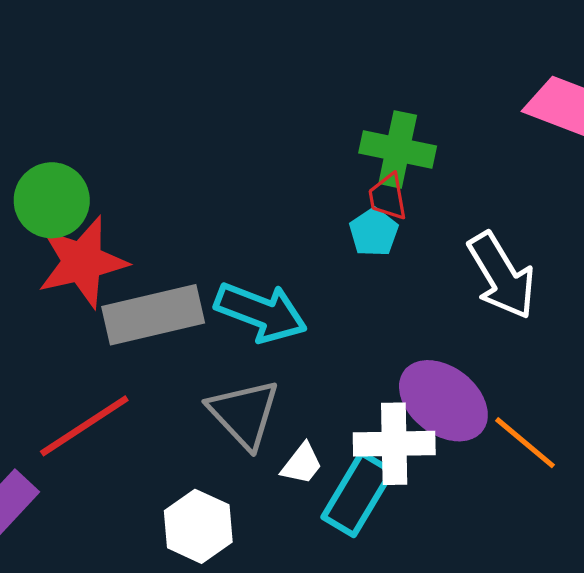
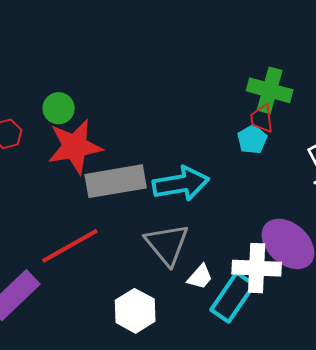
green circle: (52, 200) -> (59, 108), size x0.7
cyan arrow: (261, 312) -> (181, 184), turned -34

